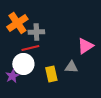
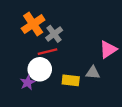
gray cross: (36, 32) -> (54, 34), turned -35
yellow rectangle: (51, 74) -> (71, 80), turned -70

